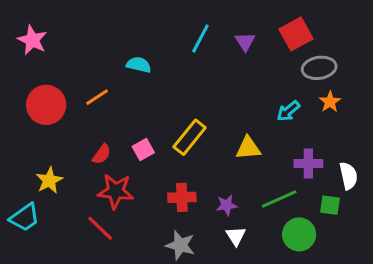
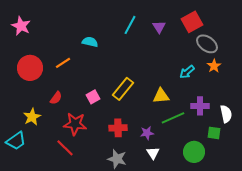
gray ellipse: (319, 68) -> (207, 44), turned 45
red semicircle: (102, 154) -> (56, 98), moved
green line: (279, 199) -> (173, 118), moved

